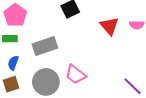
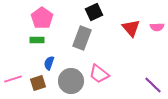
gray rectangle: (45, 46) -> (82, 38), moved, turned -50
blue semicircle: (13, 63) -> (49, 63), moved

